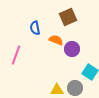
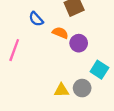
blue semicircle: (35, 28) -> (36, 19), turned -32

